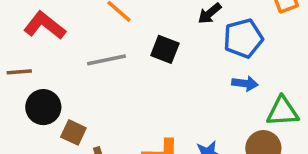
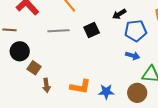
black square: (165, 49) -> (92, 30), turned 35

